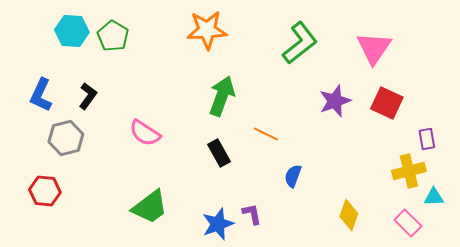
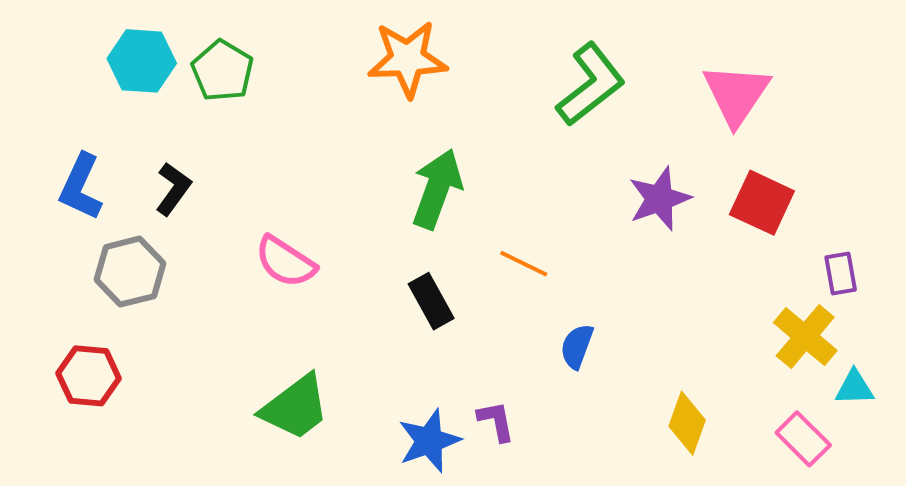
yellow cross: (409, 171) -> (805, 337), turned -36

